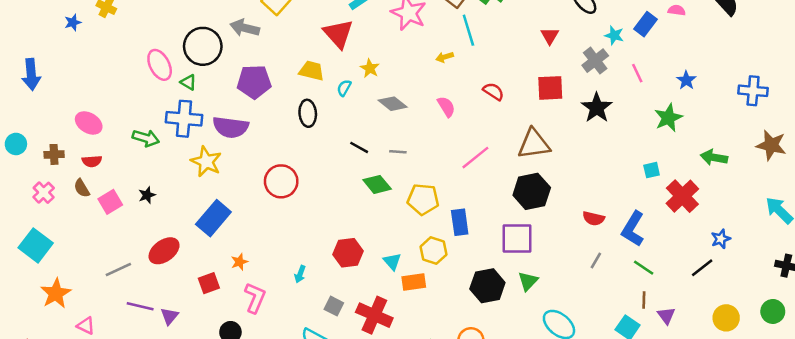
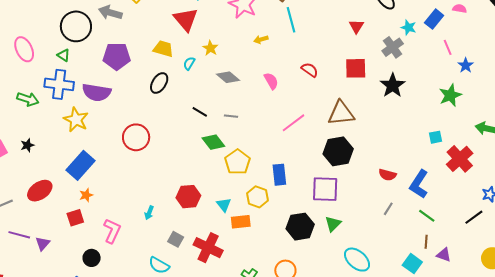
yellow arrow: (445, 57) -> (261, 39), moved
pink ellipse: (160, 65) -> (24, 49), moved
pink line: (637, 73) -> (448, 47), moved
black ellipse: (308, 113) -> (159, 83), turned 35
yellow pentagon: (423, 199) -> (238, 162), moved, turned 30
orange star: (239, 262) -> (86, 195), moved
purple triangle: (666, 315) -> (444, 255), turned -35

